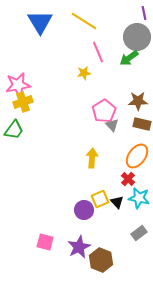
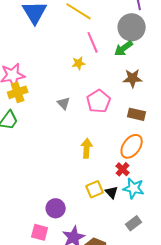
brown star: (138, 101) -> (133, 78), moved
gray triangle: (112, 125) -> (64, 103), moved
purple circle: (84, 210) -> (56, 208), moved

